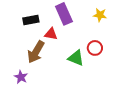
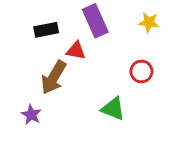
green triangle: (76, 58) -> (113, 109), moved

